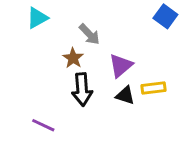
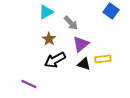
cyan triangle: (37, 18) -> (46, 12), moved
gray arrow: (89, 34) -> (71, 23), moved
black arrow: (82, 89) -> (55, 60), turned 65

